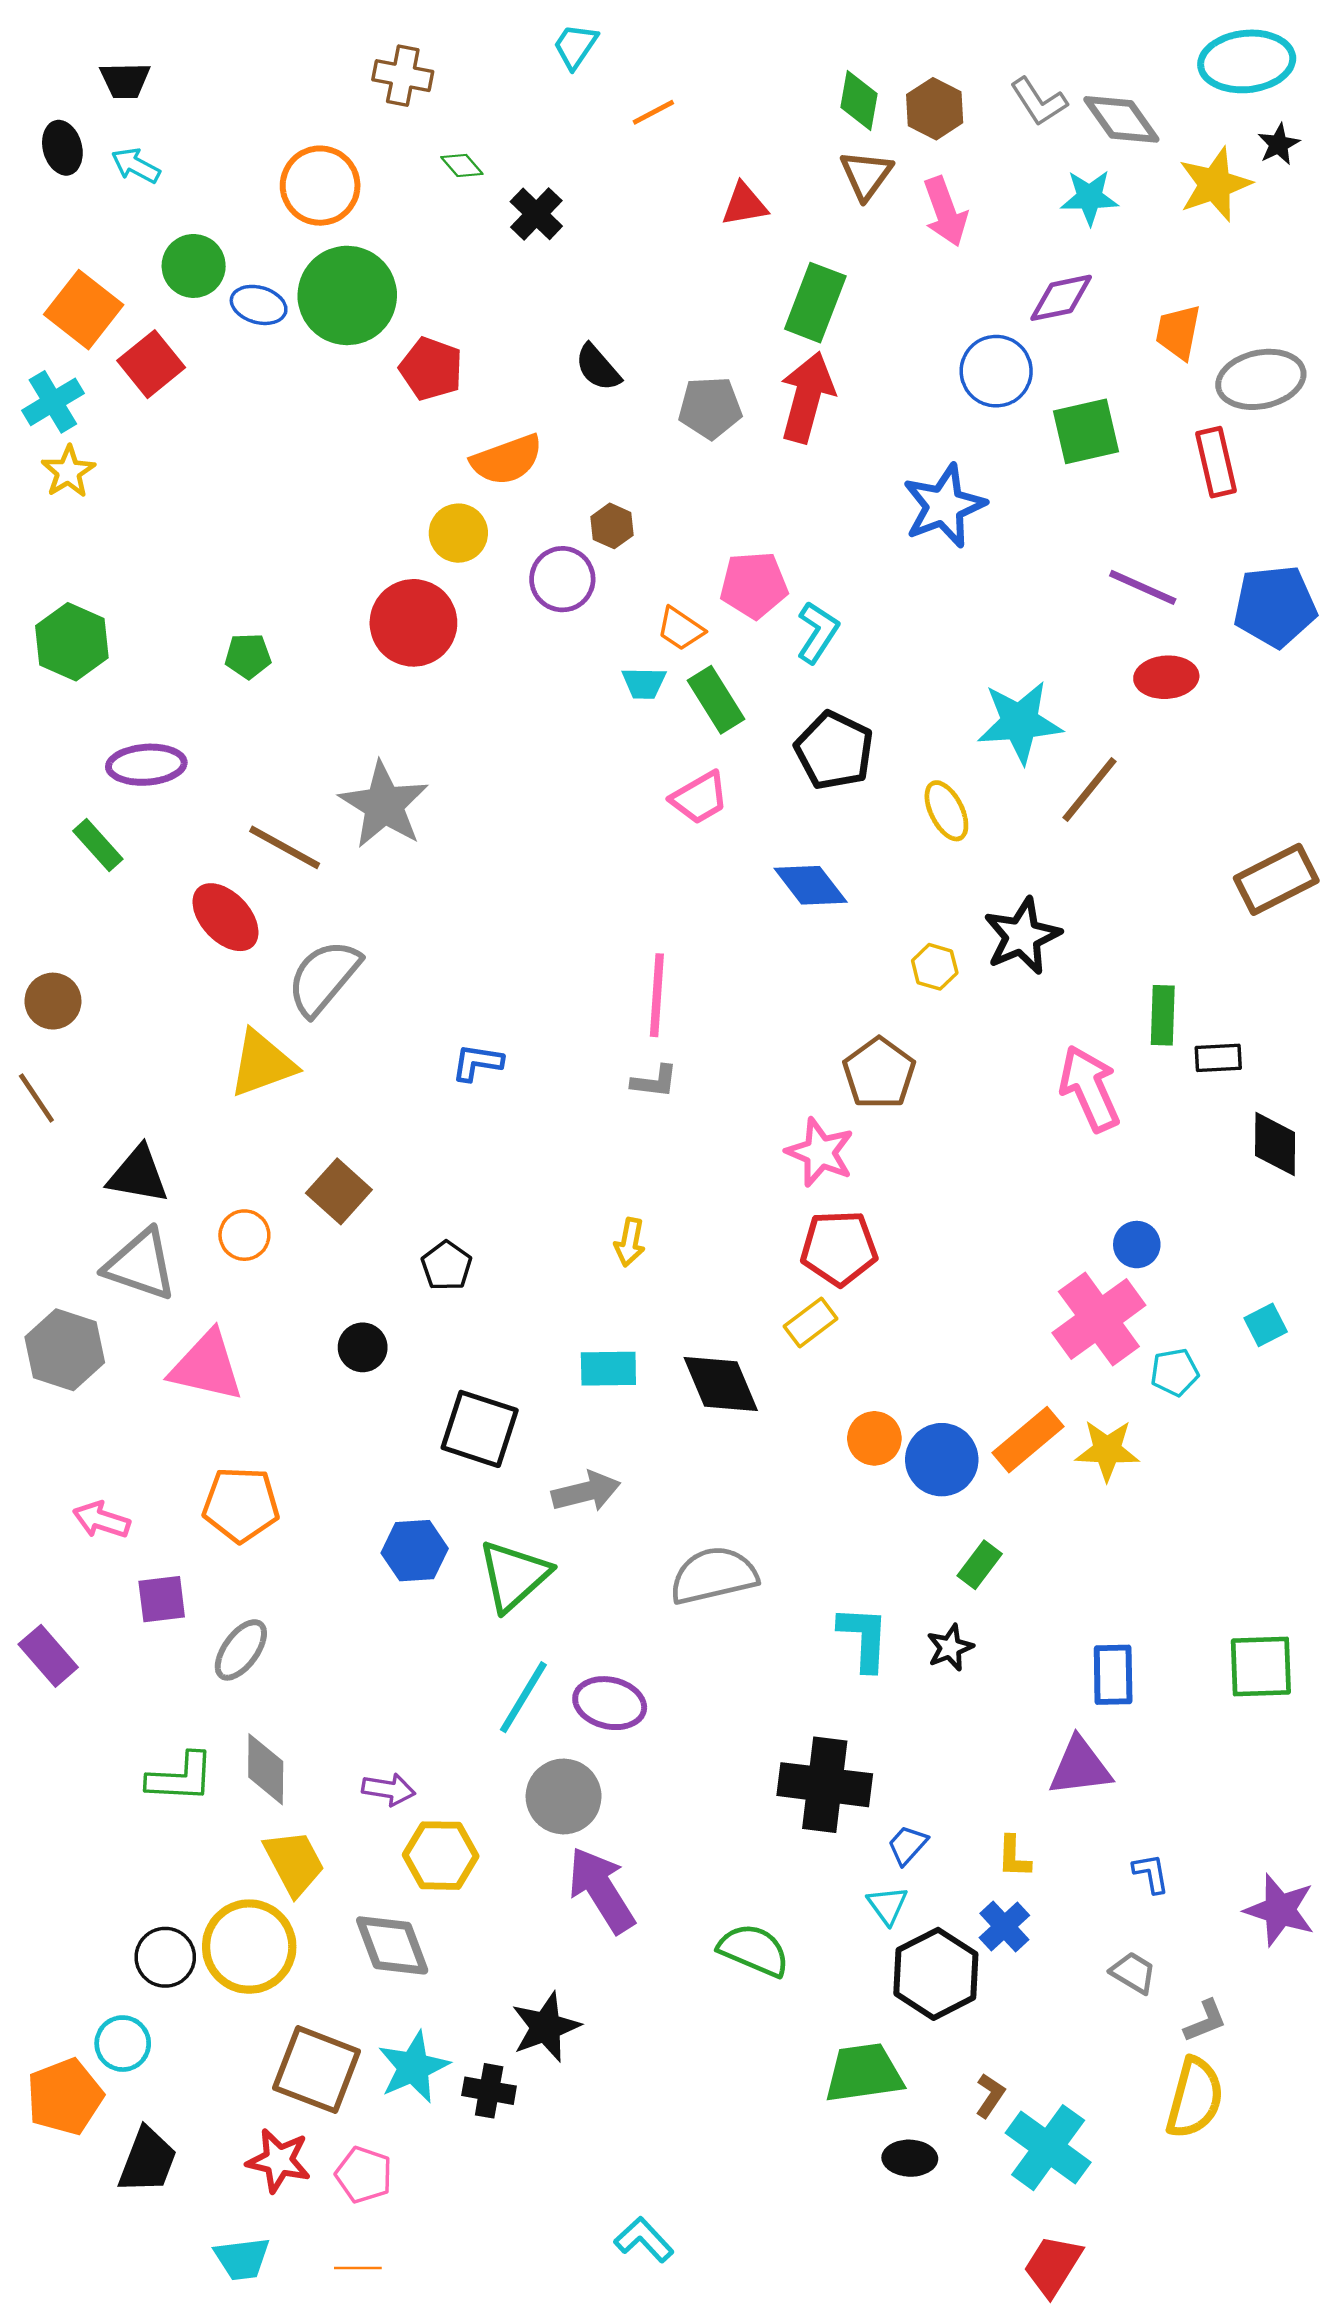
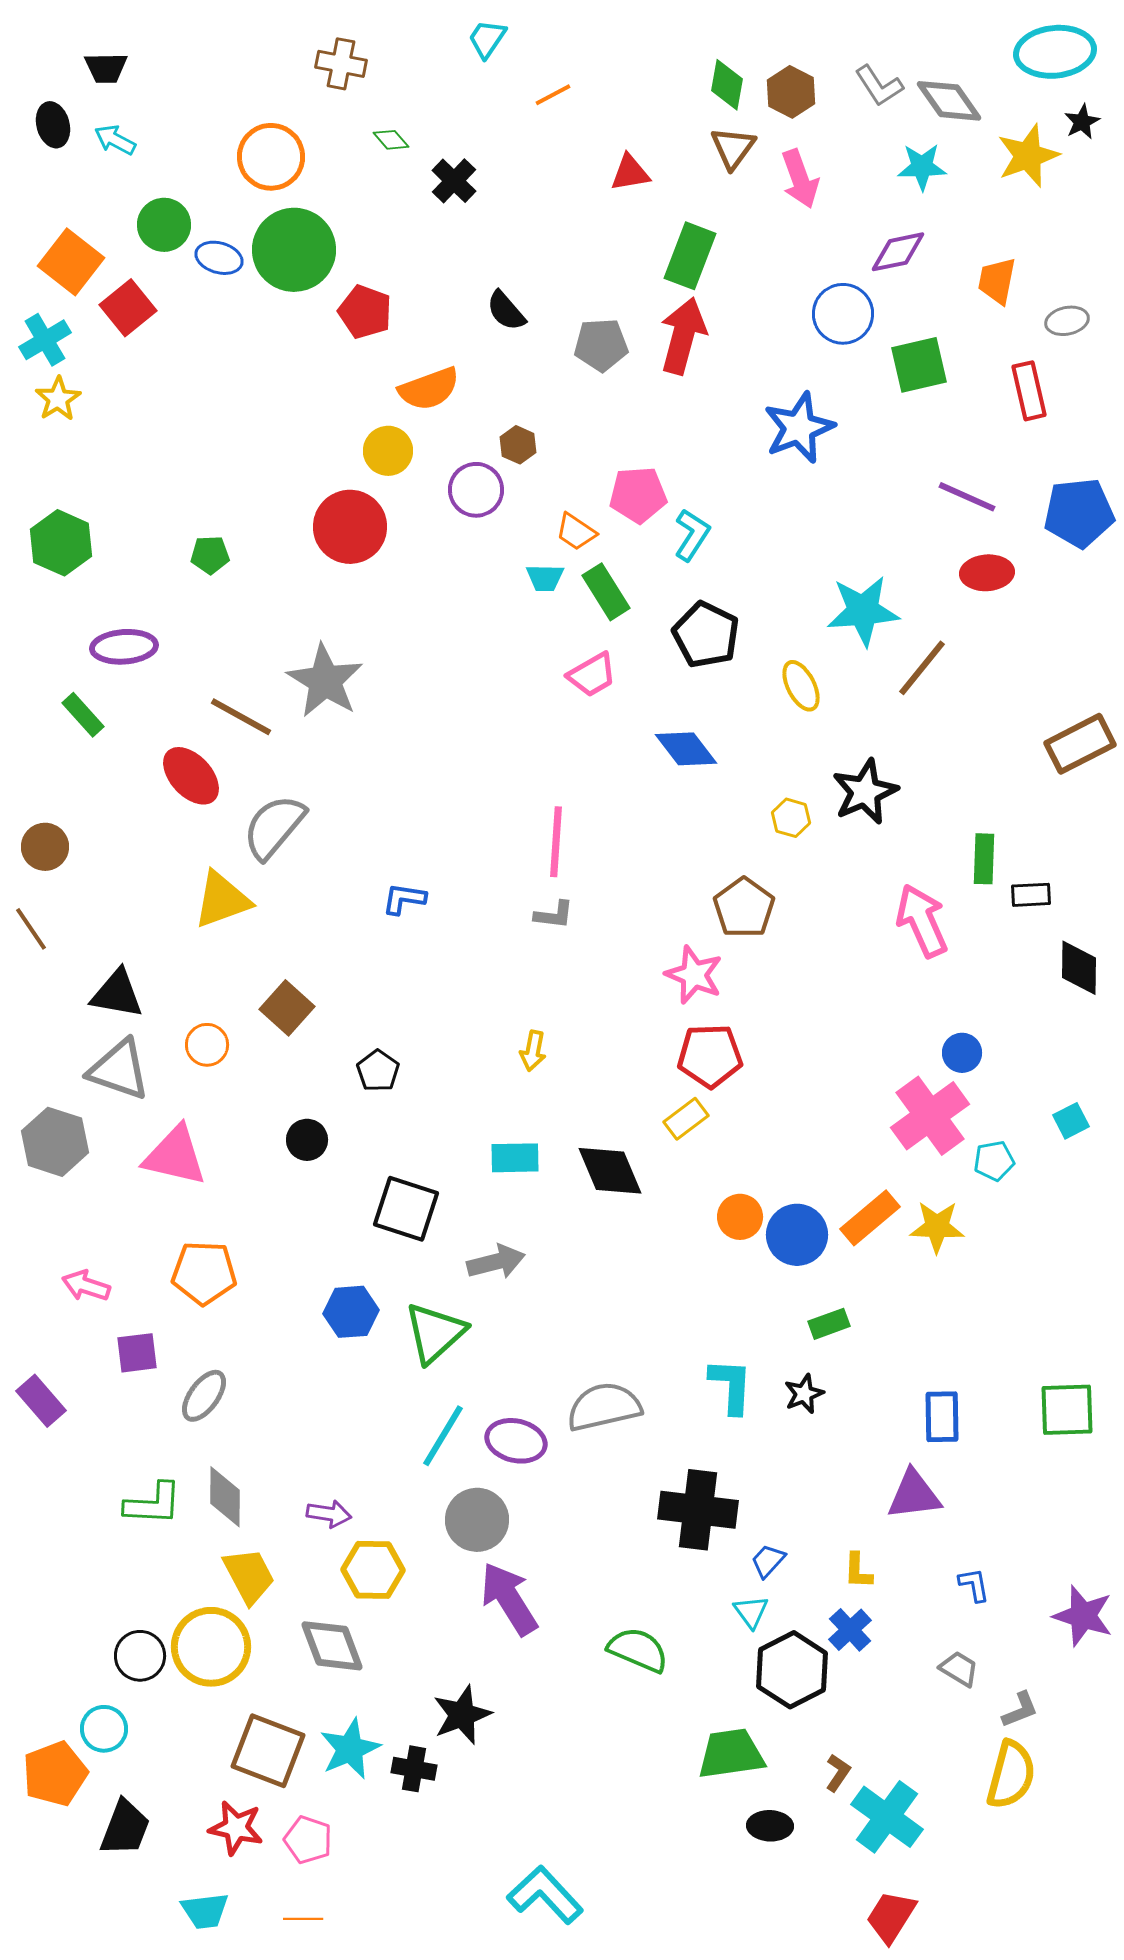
gray ellipse: (1261, 379) -> (1067, 321), size x0.6
green rectangle: (980, 1565) -> (829, 1324), turned 33
gray semicircle: (714, 1575) -> (604, 1407), moved
cyan L-shape: (644, 2240) -> (545, 1895), size x1.5

